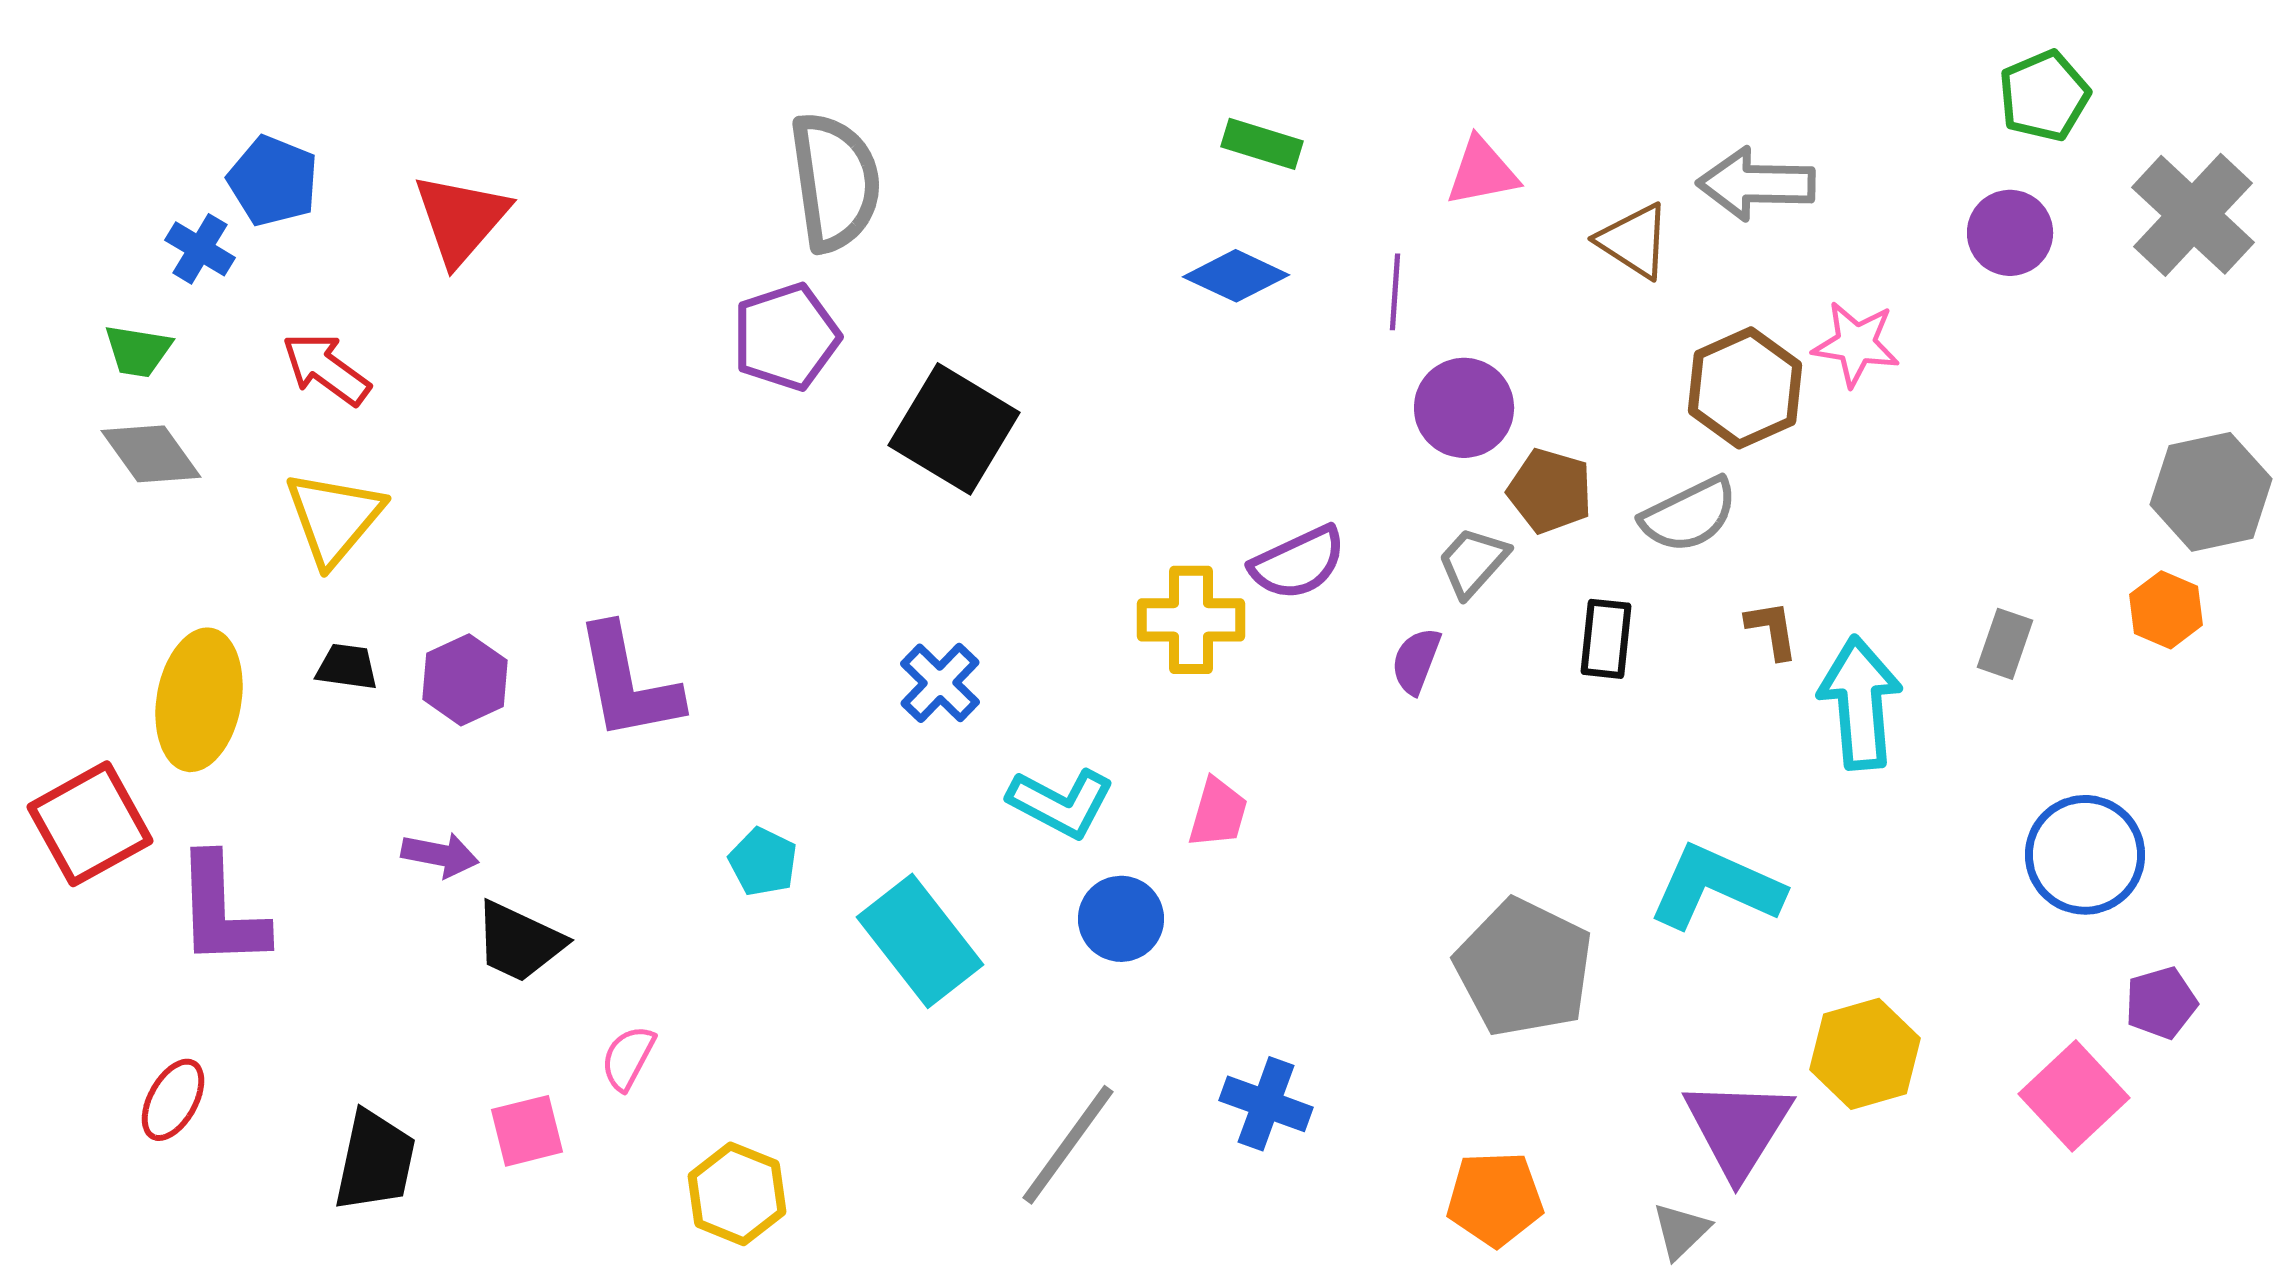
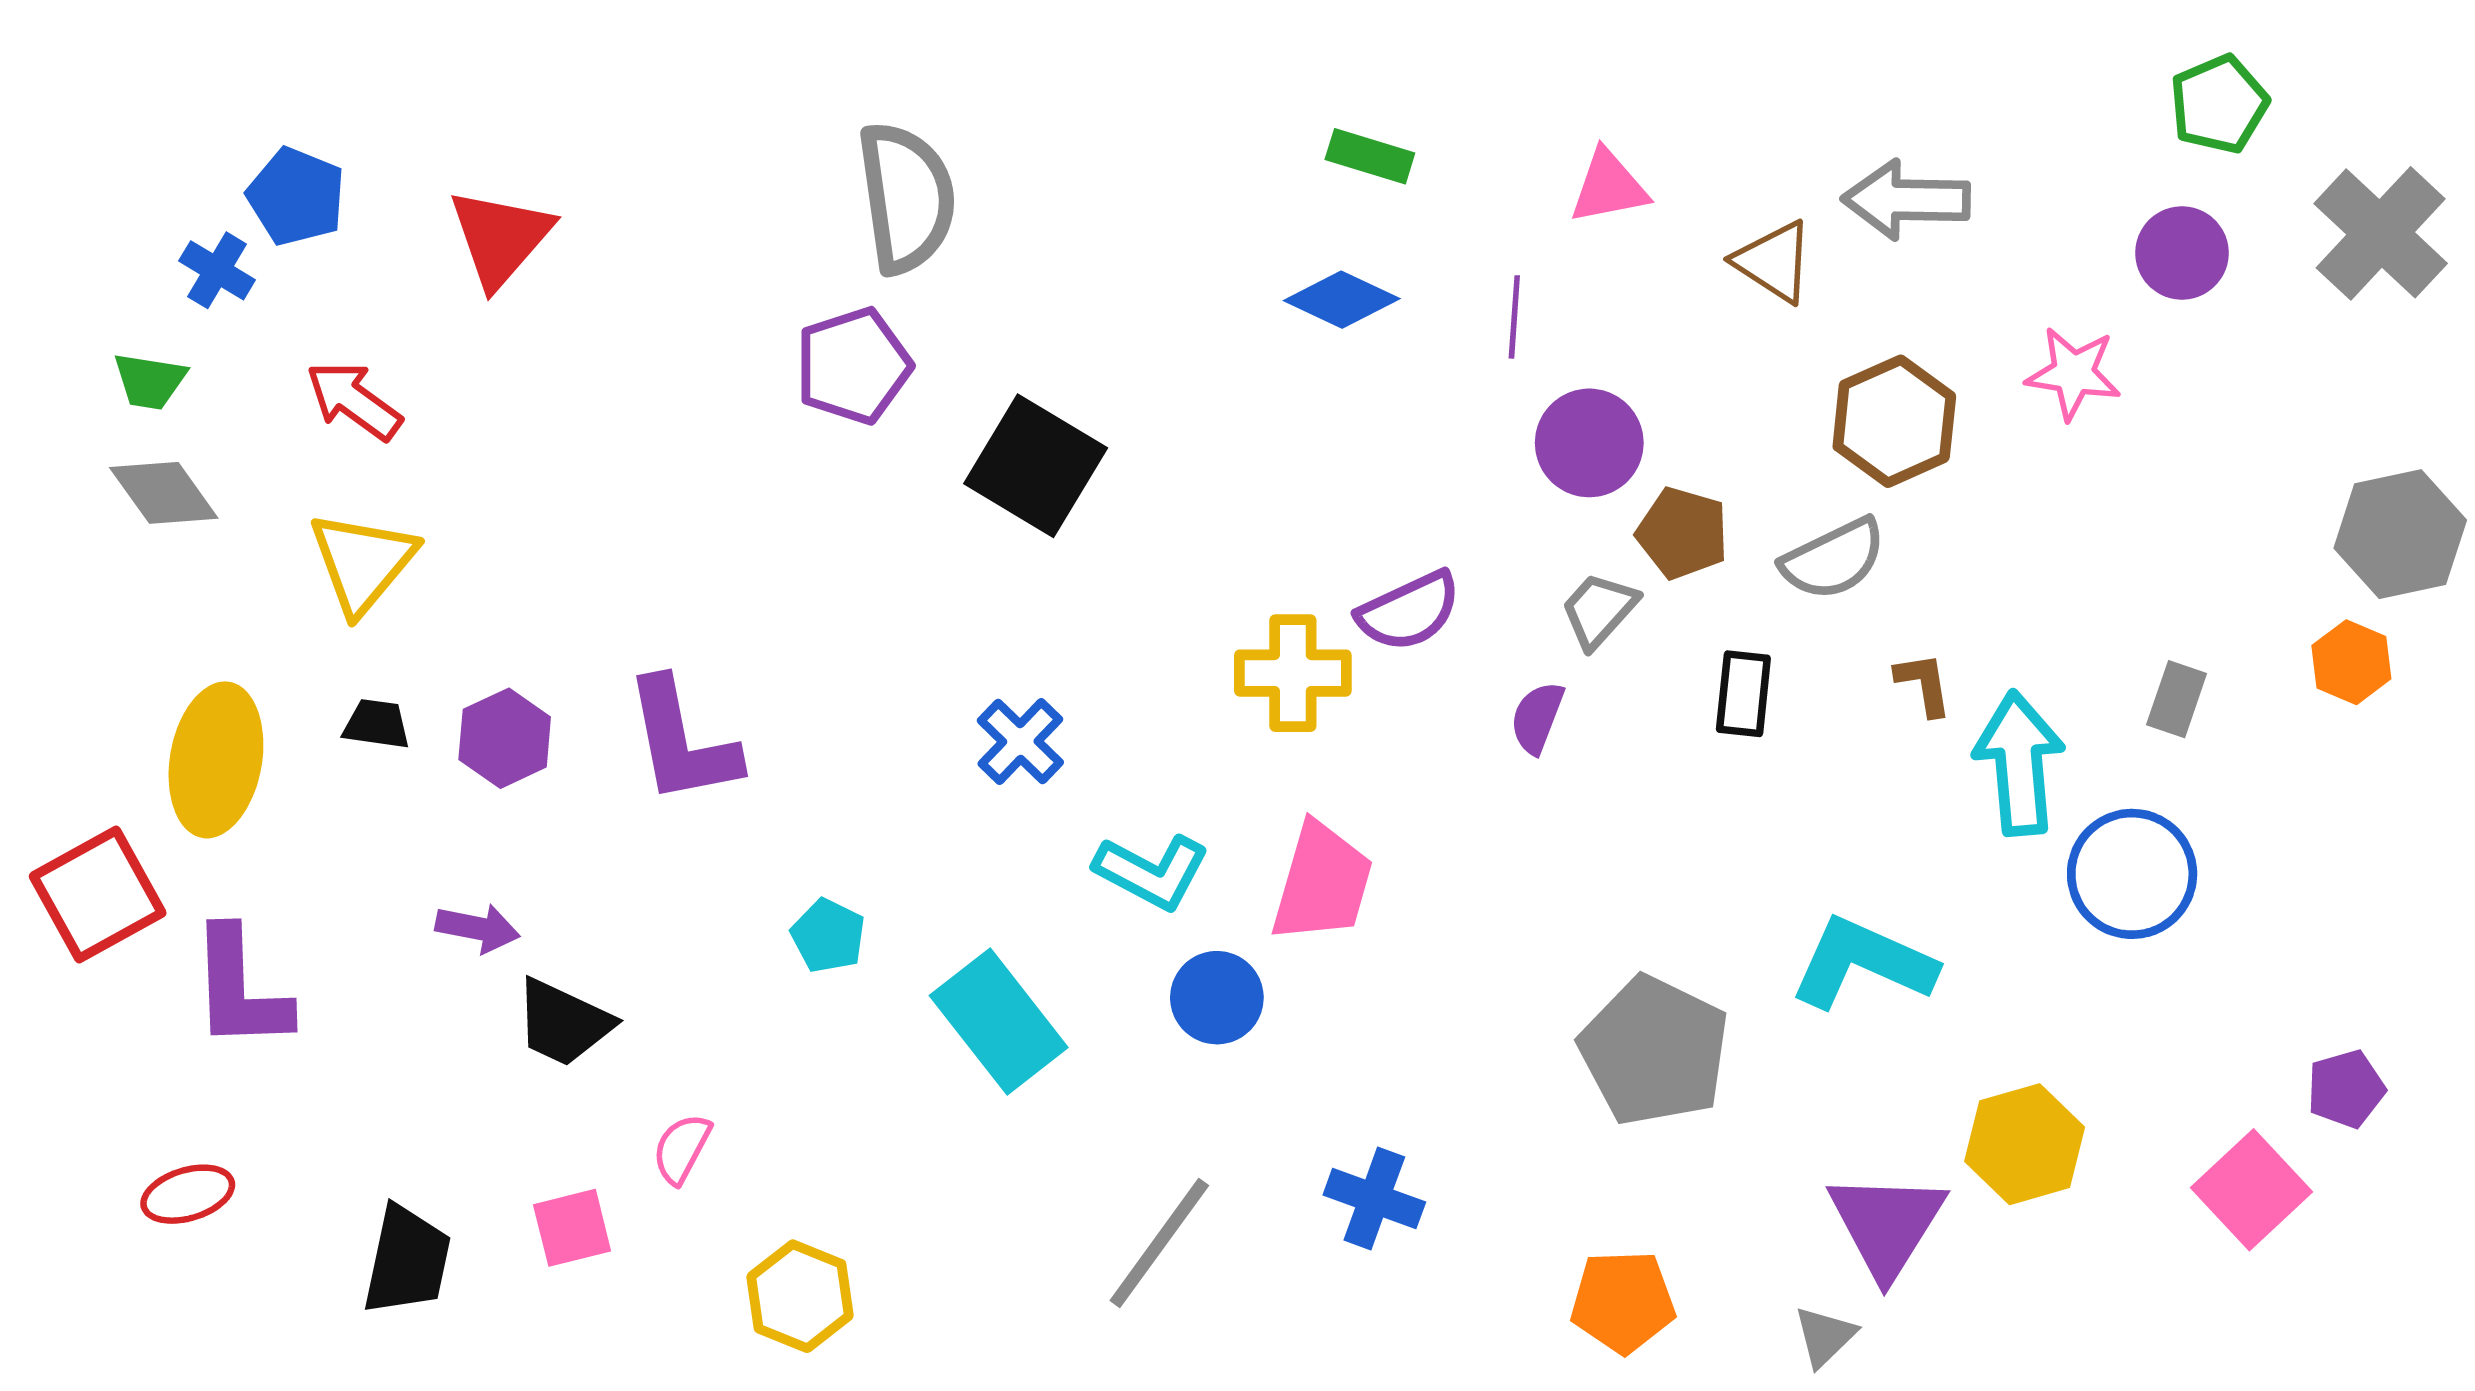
pink star: (1856, 344) -> (2073, 373), moved
pink trapezoid: (1218, 813) -> (1322, 883), size x1.6
blue circle: (2085, 855) -> (2132, 874), moved
red ellipse: (173, 1100) -> (188, 1194), turned 44

